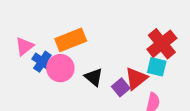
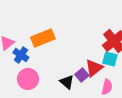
pink circle: (60, 68) -> (28, 79), moved
black triangle: (94, 77) -> (67, 82), moved

